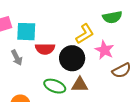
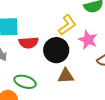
green ellipse: (55, 86) -> (25, 82), moved

